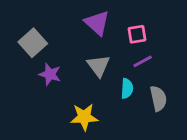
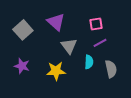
purple triangle: (97, 23) -> (56, 22), moved
purple star: (50, 74) -> (22, 66), moved
yellow star: (84, 117) -> (56, 71), moved

